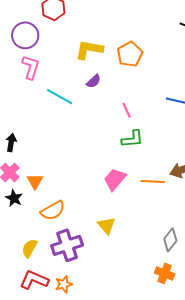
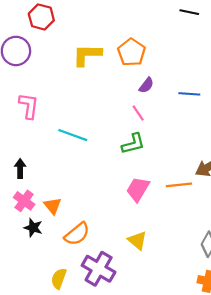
pink L-shape: (31, 67) -> (29, 106), moved
purple semicircle: (94, 81) -> (146, 85), moved
cyan line: (60, 97) -> (73, 135), moved
green L-shape: (132, 139) -> (133, 144), moved
purple cross: (67, 245) -> (99, 269), turned -32

